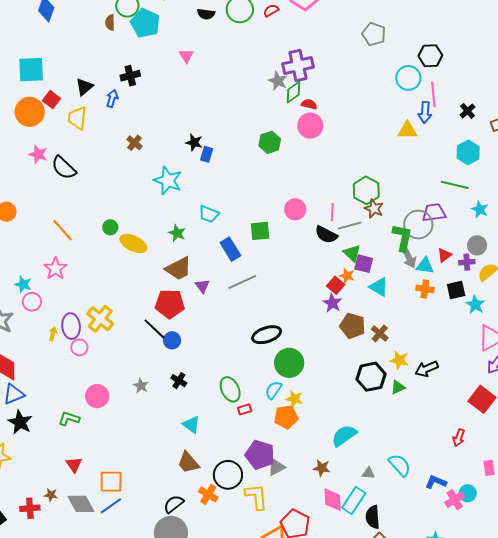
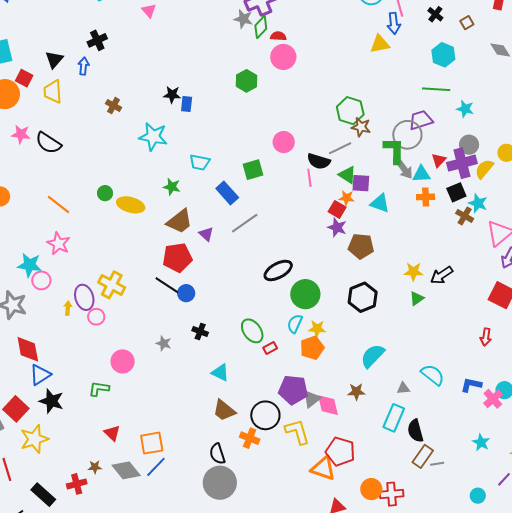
pink line: (332, 212) -> (309, 178), moved
purple cross: (467, 262) -> (462, 163), size x1.8
cyan star: (23, 284) -> (30, 265), size x1.4
brown cross: (380, 333) -> (465, 216), moved
black hexagon: (371, 377) -> (363, 297), moved
pink diamond: (333, 500) -> (328, 405), moved
black semicircle: (174, 504) -> (217, 454), turned -60

